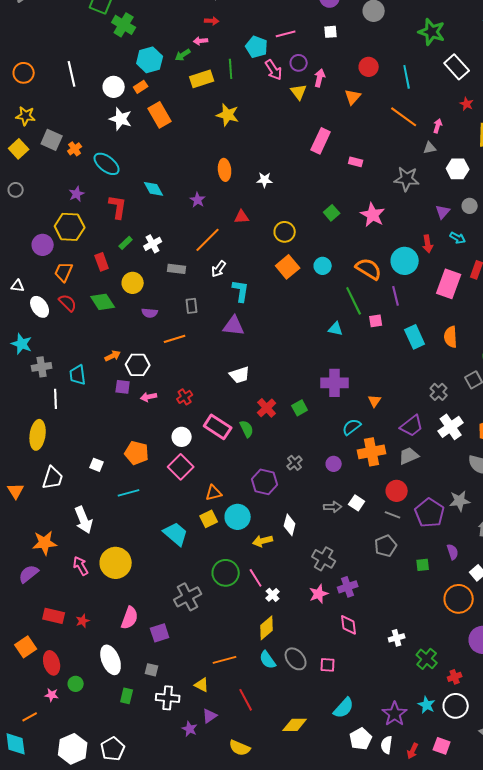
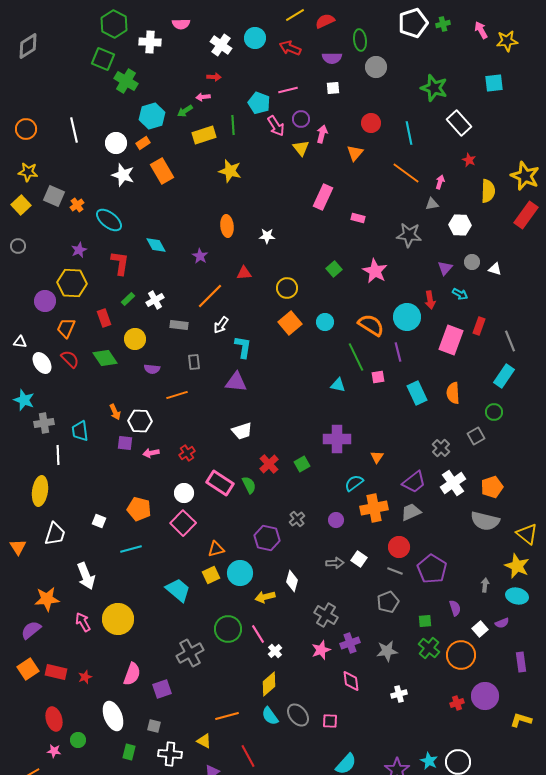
orange arrow: (113, 356) -> (115, 412), turned 91
gray star: (460, 501) -> (387, 651), moved
orange square: (26, 647) -> (28, 669), moved
green cross: (427, 659) -> (429, 648), moved
red cross: (455, 677) -> (457, 703), moved

